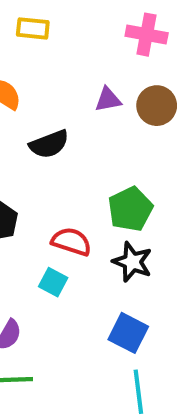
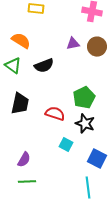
cyan square: (53, 282) -> (66, 145), moved
blue square: (128, 333) -> (97, 159), moved

